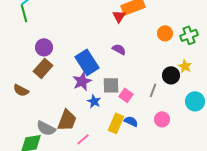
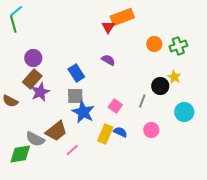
blue rectangle: (87, 62) -> (76, 73), size x0.7
purple star: (82, 81) -> (40, 92), moved
gray square: (111, 85) -> (75, 96), moved
blue star: (94, 101) -> (83, 112), size x1.6
brown trapezoid: (67, 120) -> (56, 131), turned 30

